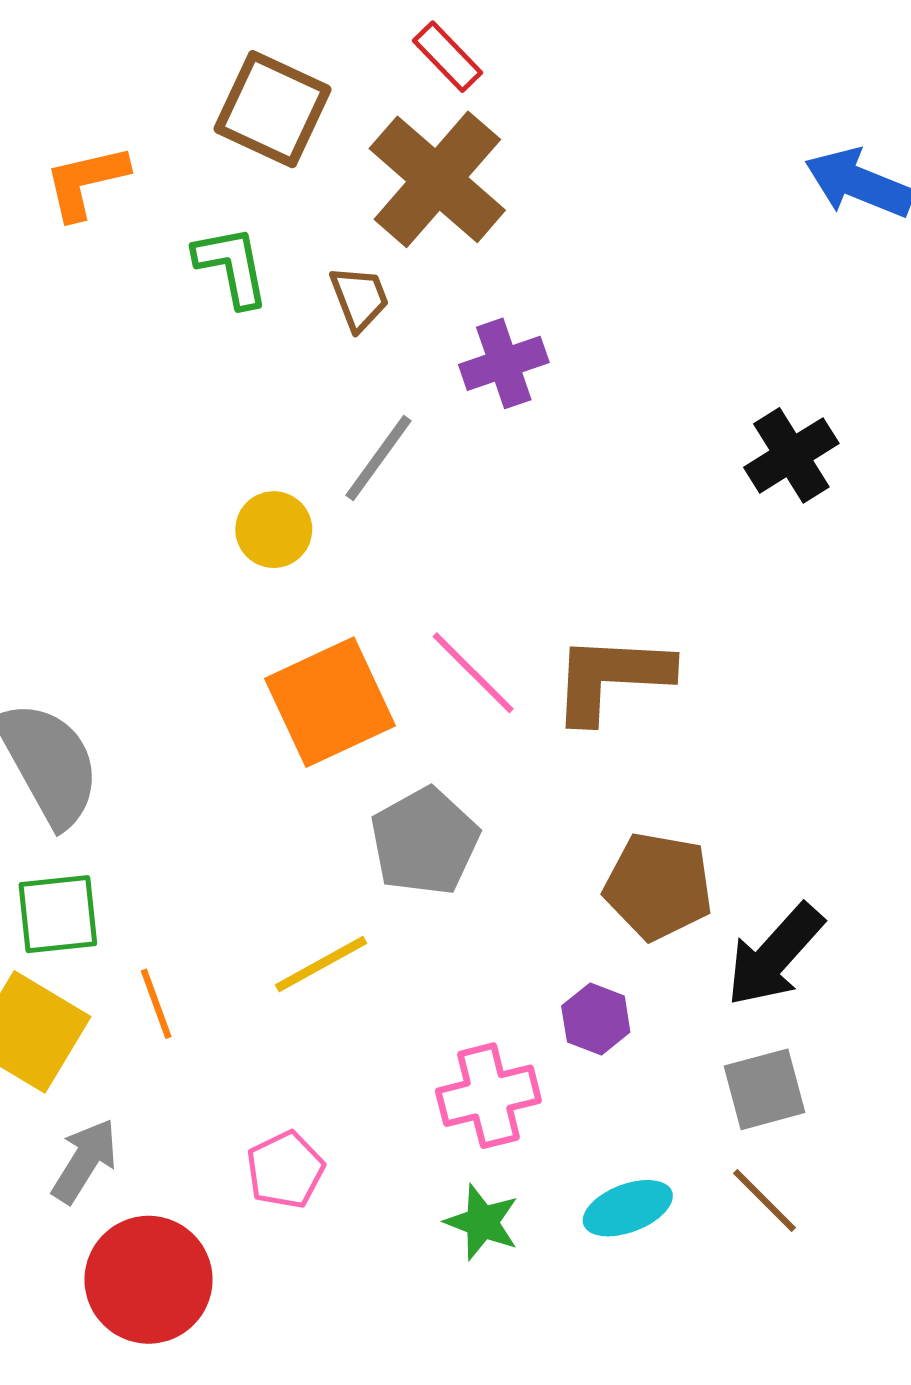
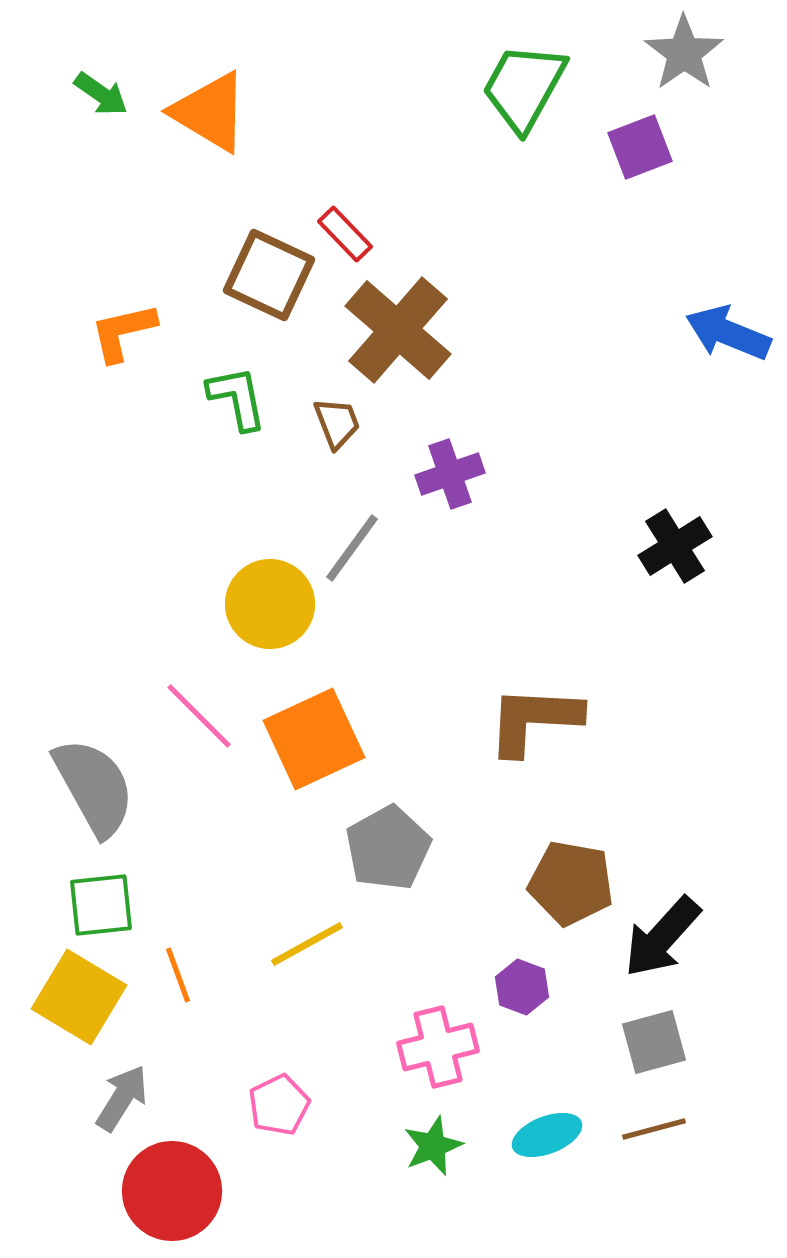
red rectangle: (448, 57) -> (345, 234), moved
yellow circle: (274, 530) -> (270, 604), size x1.5
pink line: (473, 673) -> (199, 716), moved
brown line: (765, 1201) -> (654, 1129), turned -60
green star: (482, 1222) -> (433, 1146), turned 30

